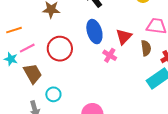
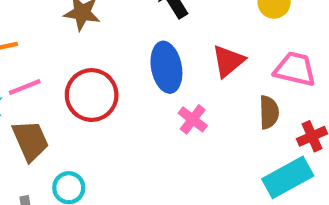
red triangle: (124, 37) -> (228, 61), moved

